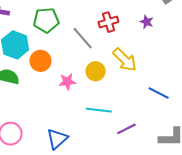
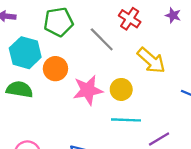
red cross: (108, 22) -> (130, 19), turned -36
yellow circle: (96, 71) -> (121, 89), moved
pink star: (67, 82) -> (88, 90), size x1.5

